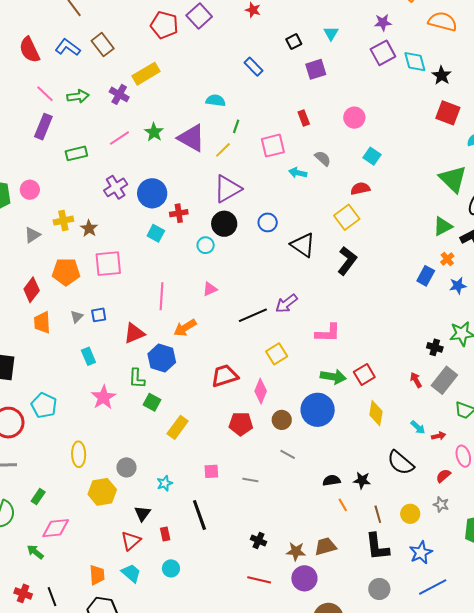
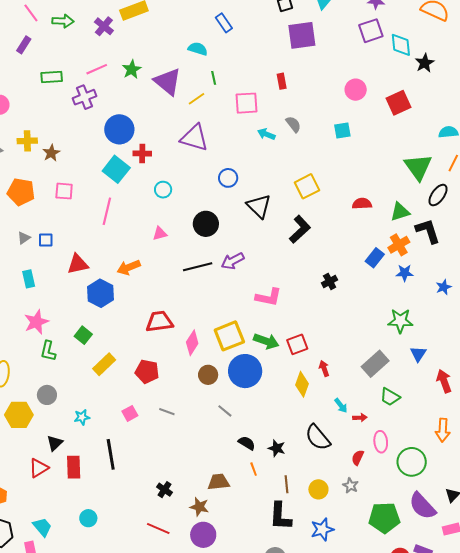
blue rectangle: (253, 67) -> (224, 23), moved
purple square: (316, 69) -> (302, 35), size x1.4
red square: (448, 113) -> (399, 103), moved, turned 35
pink circle: (354, 118) -> (356, 90), moved
green line: (236, 126) -> (214, 78), turned -40
purple rectangle: (43, 127) -> (24, 45), size x0.7
cyan square: (372, 156) -> (342, 131), turned 36
purple cross: (116, 187) -> (85, 97), moved
purple triangle: (227, 189) -> (194, 138), turned 36
red semicircle: (360, 189) -> (362, 204), moved
black circle: (224, 224) -> (206, 224), moved
cyan square: (156, 233) -> (116, 169), size x1.5
orange cross: (447, 259) -> (399, 245), size x1.5
pink square: (108, 264) -> (64, 191), size x0.7
pink line: (161, 296) -> (107, 211), moved
black cross: (435, 347) -> (330, 281), moved, turned 35
yellow square: (277, 354) -> (229, 336), moved, size x1.4
green L-shape: (137, 378) -> (48, 351), moved
red arrow: (416, 380) -> (324, 368), moved
red pentagon: (241, 424) -> (147, 372), moved
gray line: (288, 454) -> (225, 411), moved
pink square: (211, 471) -> (130, 413), turned -35
red semicircle: (443, 476) -> (358, 458), turned -35
gray line: (250, 480) -> (167, 412), moved
black semicircle: (332, 480) -> (247, 443), turned 30
red rectangle: (165, 534) -> (74, 467), size x1.6
brown trapezoid: (325, 546) -> (219, 482), moved
cyan circle: (171, 568) -> (88, 518), moved
cyan trapezoid: (131, 573) -> (42, 527), moved

